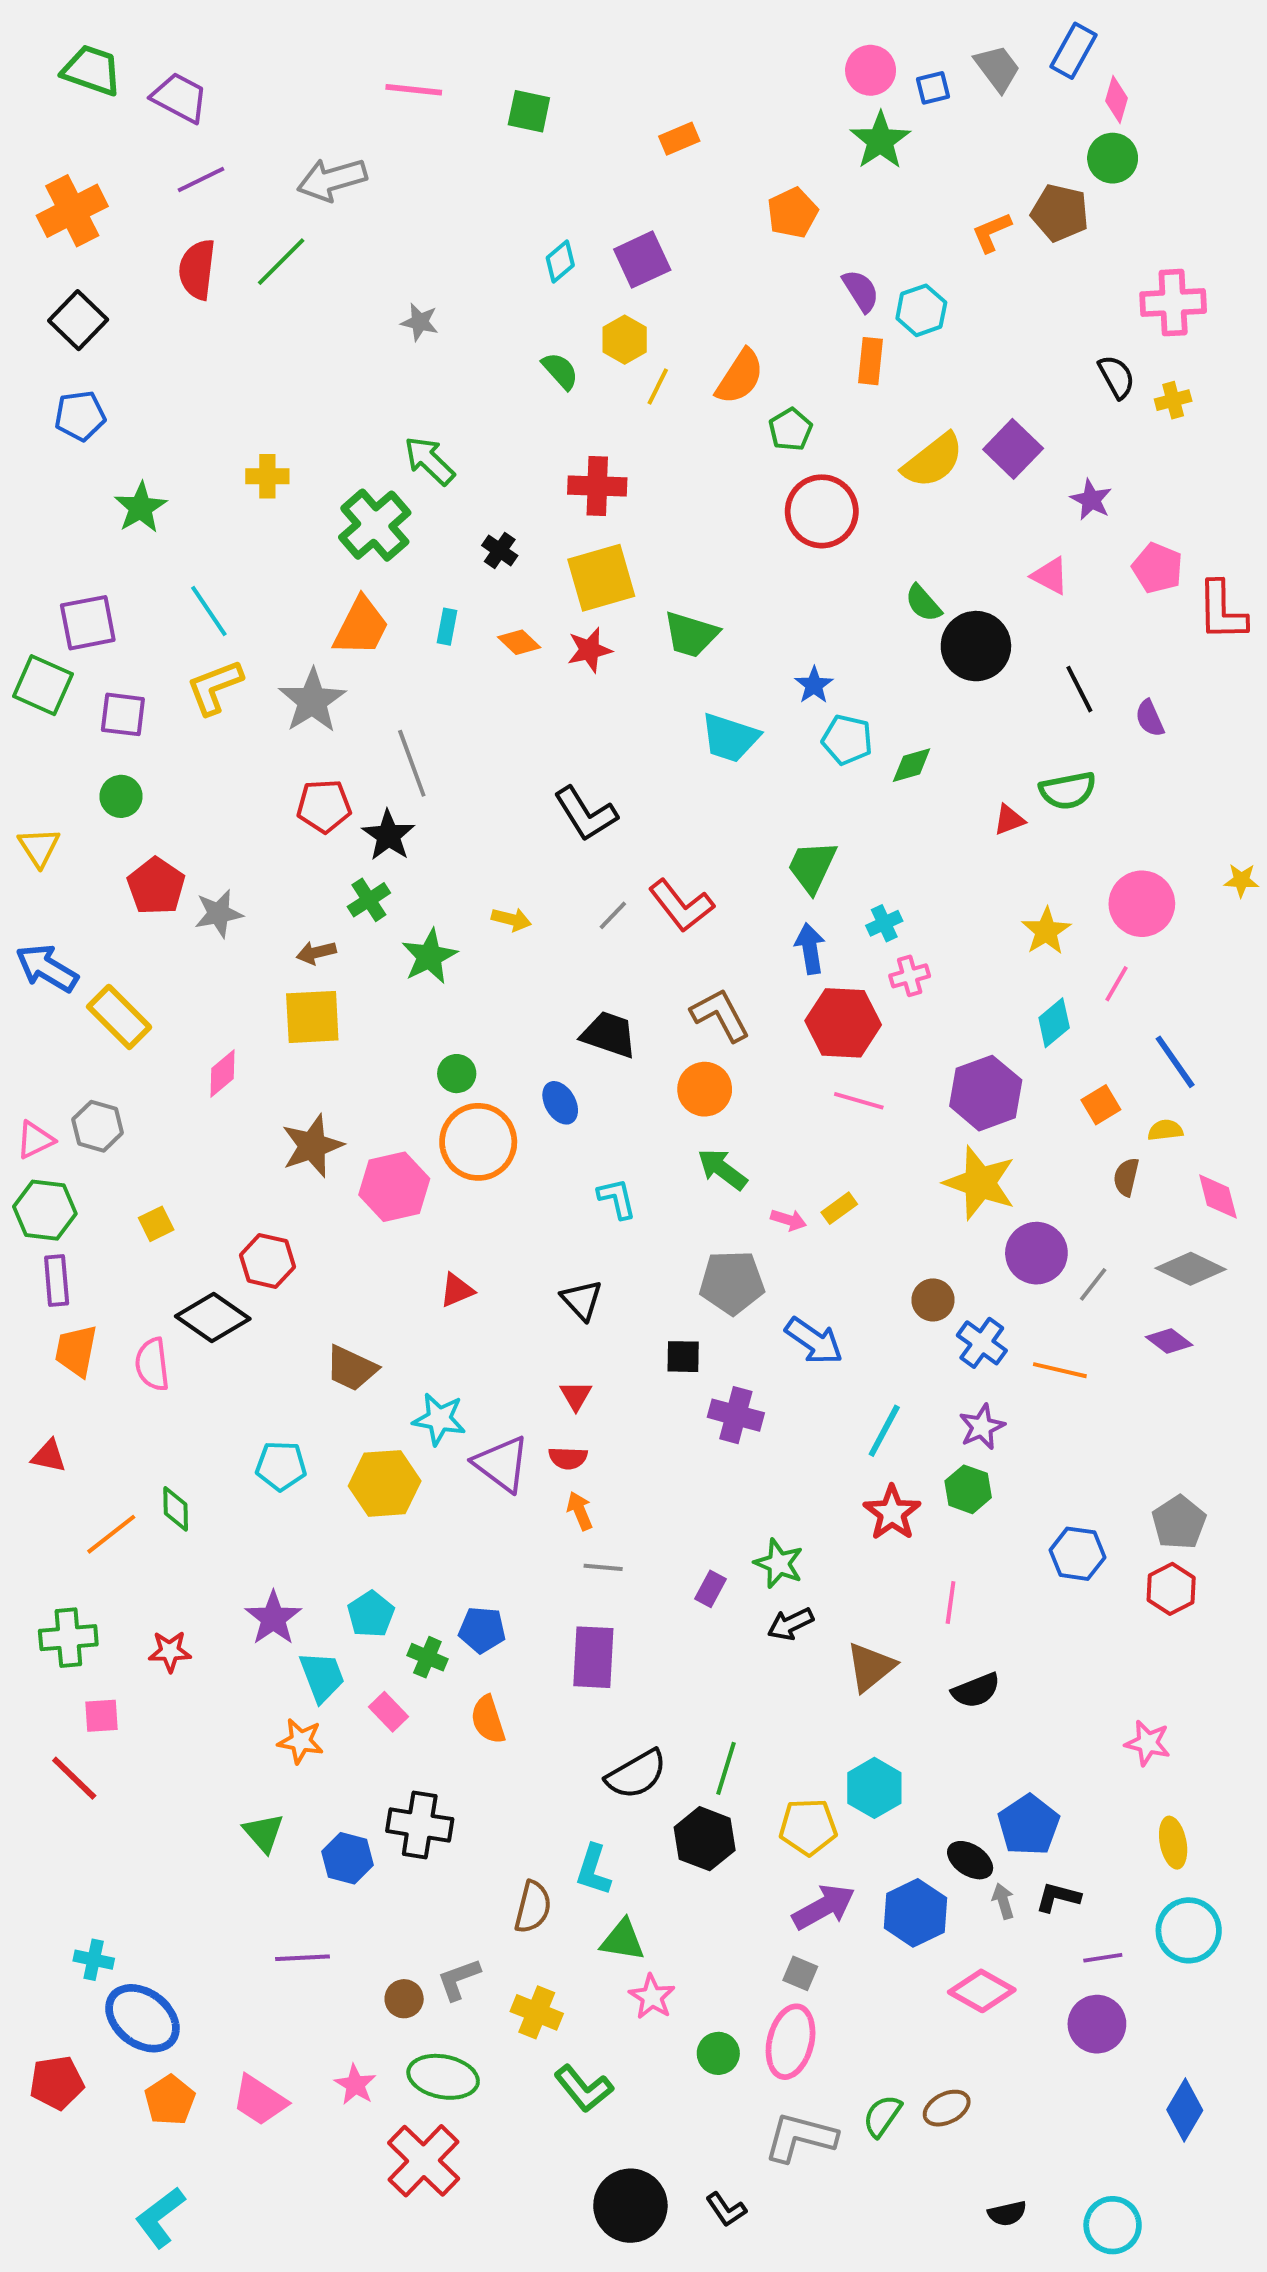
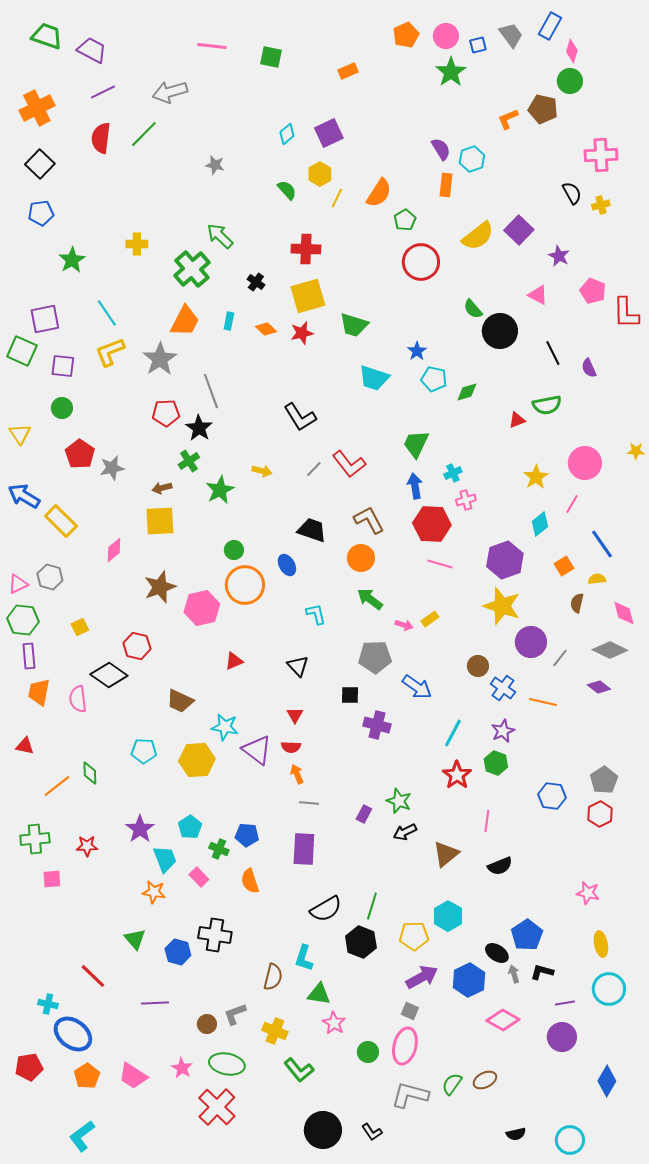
orange pentagon: (792, 213) -> (406, 35), moved
red line: (74, 1778) -> (93, 976), moved

